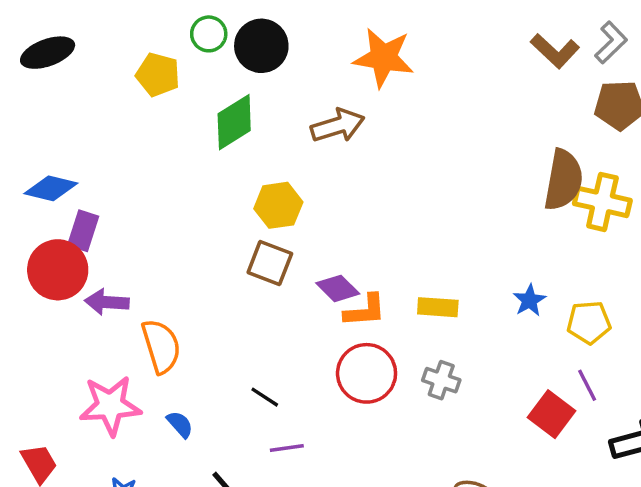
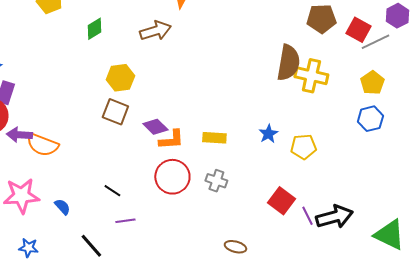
green diamond: (234, 122) -> (94, 29), size x0.7
orange semicircle: (161, 346) -> (42, 145), moved, turned 128
purple line: (587, 385) -> (307, 216), moved

